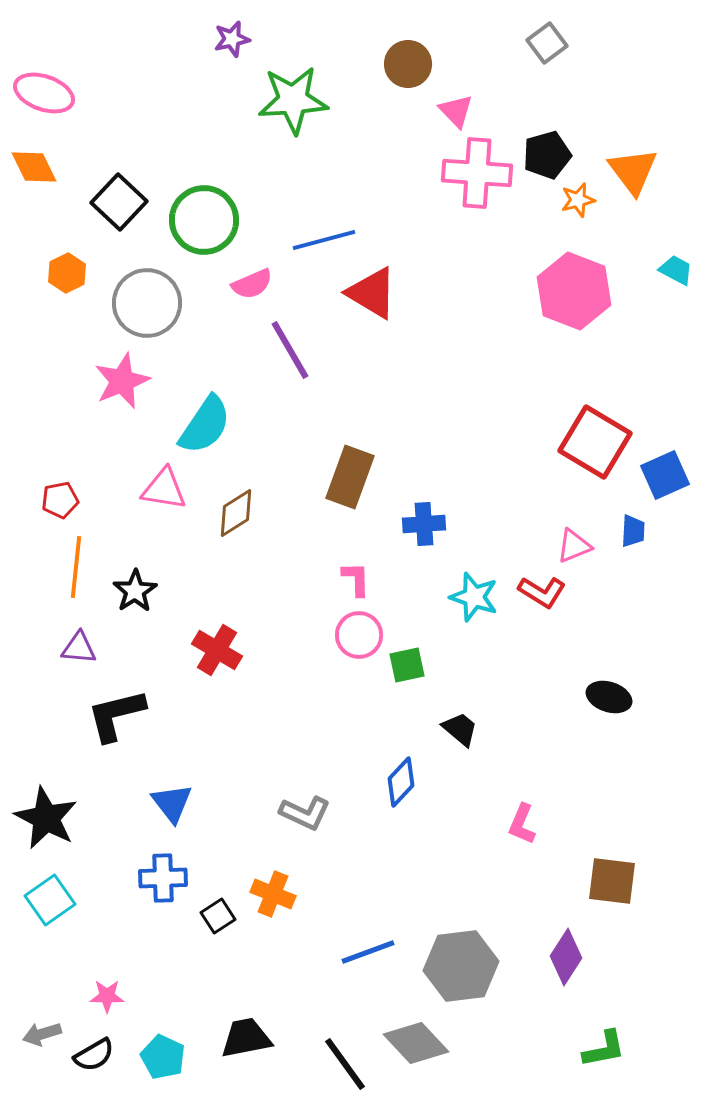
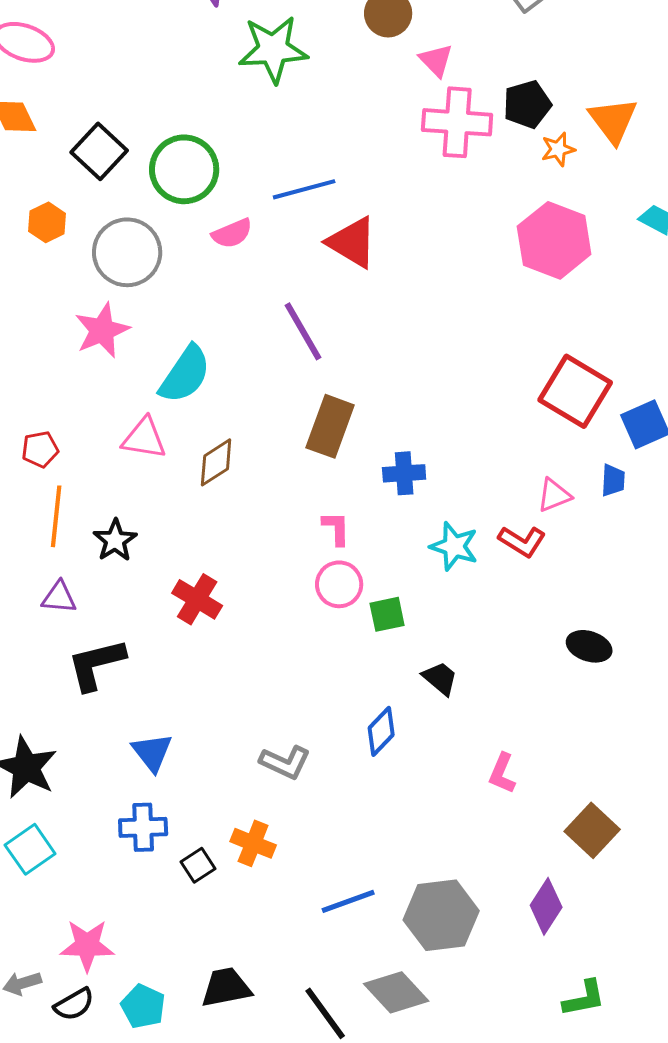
purple line: (290, 350) -> (303, 331), moved
brown square: (612, 881) -> (592, 830), turned 36
pink star: (107, 996) -> (87, 945), size x1.6

